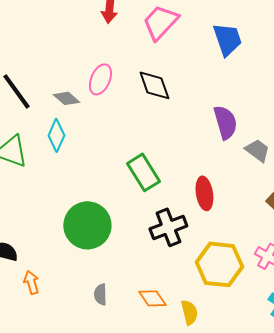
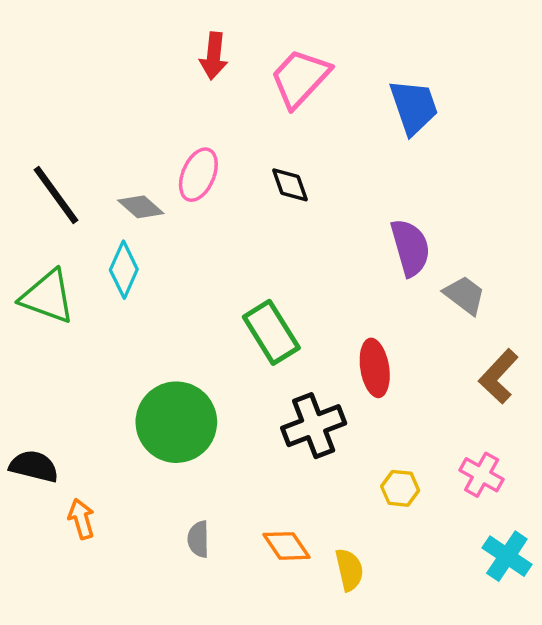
black diamond: (154, 85) -> (290, 185), size x0.7
yellow hexagon: (219, 264) -> (400, 488), size x0.5

